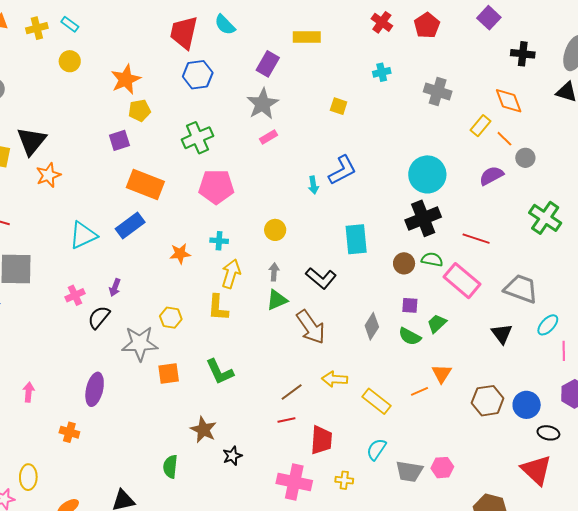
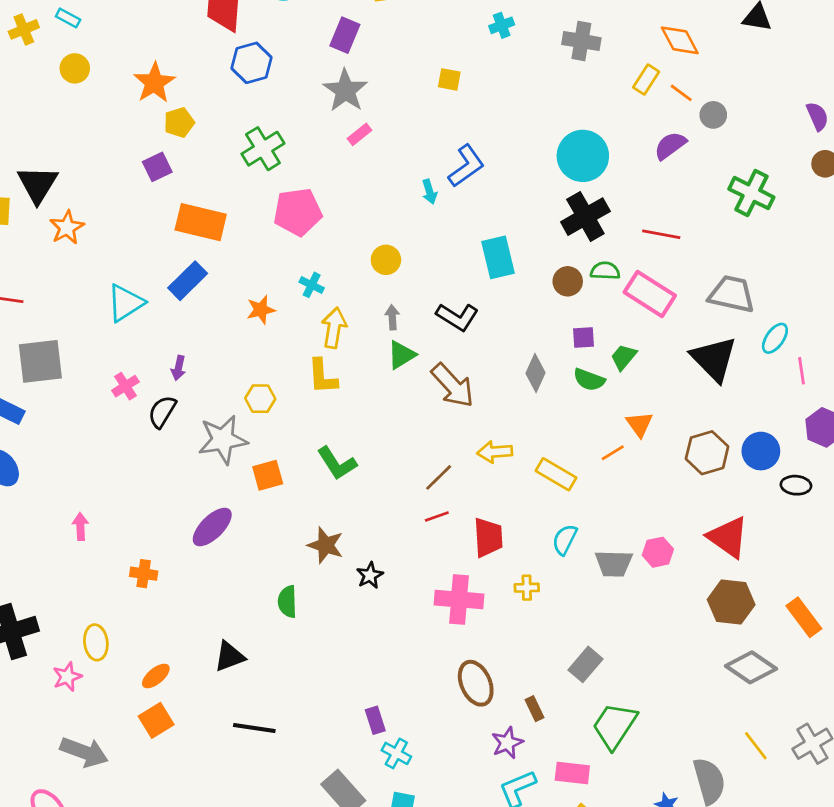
cyan cross: (219, 241) -> (312, 285), turned 30
black triangle: (502, 334) -> (714, 359), size x1.6
purple ellipse: (95, 389) -> (212, 527), moved, turned 40
red triangle: (536, 470) -> (728, 537), moved

